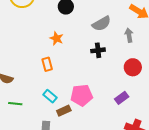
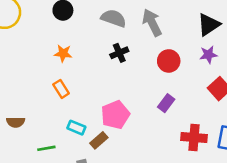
gray semicircle: (102, 24) -> (114, 18), turned -114
gray arrow: (129, 35) -> (152, 23), size x1.5
green line: (15, 104) -> (46, 148), moved

